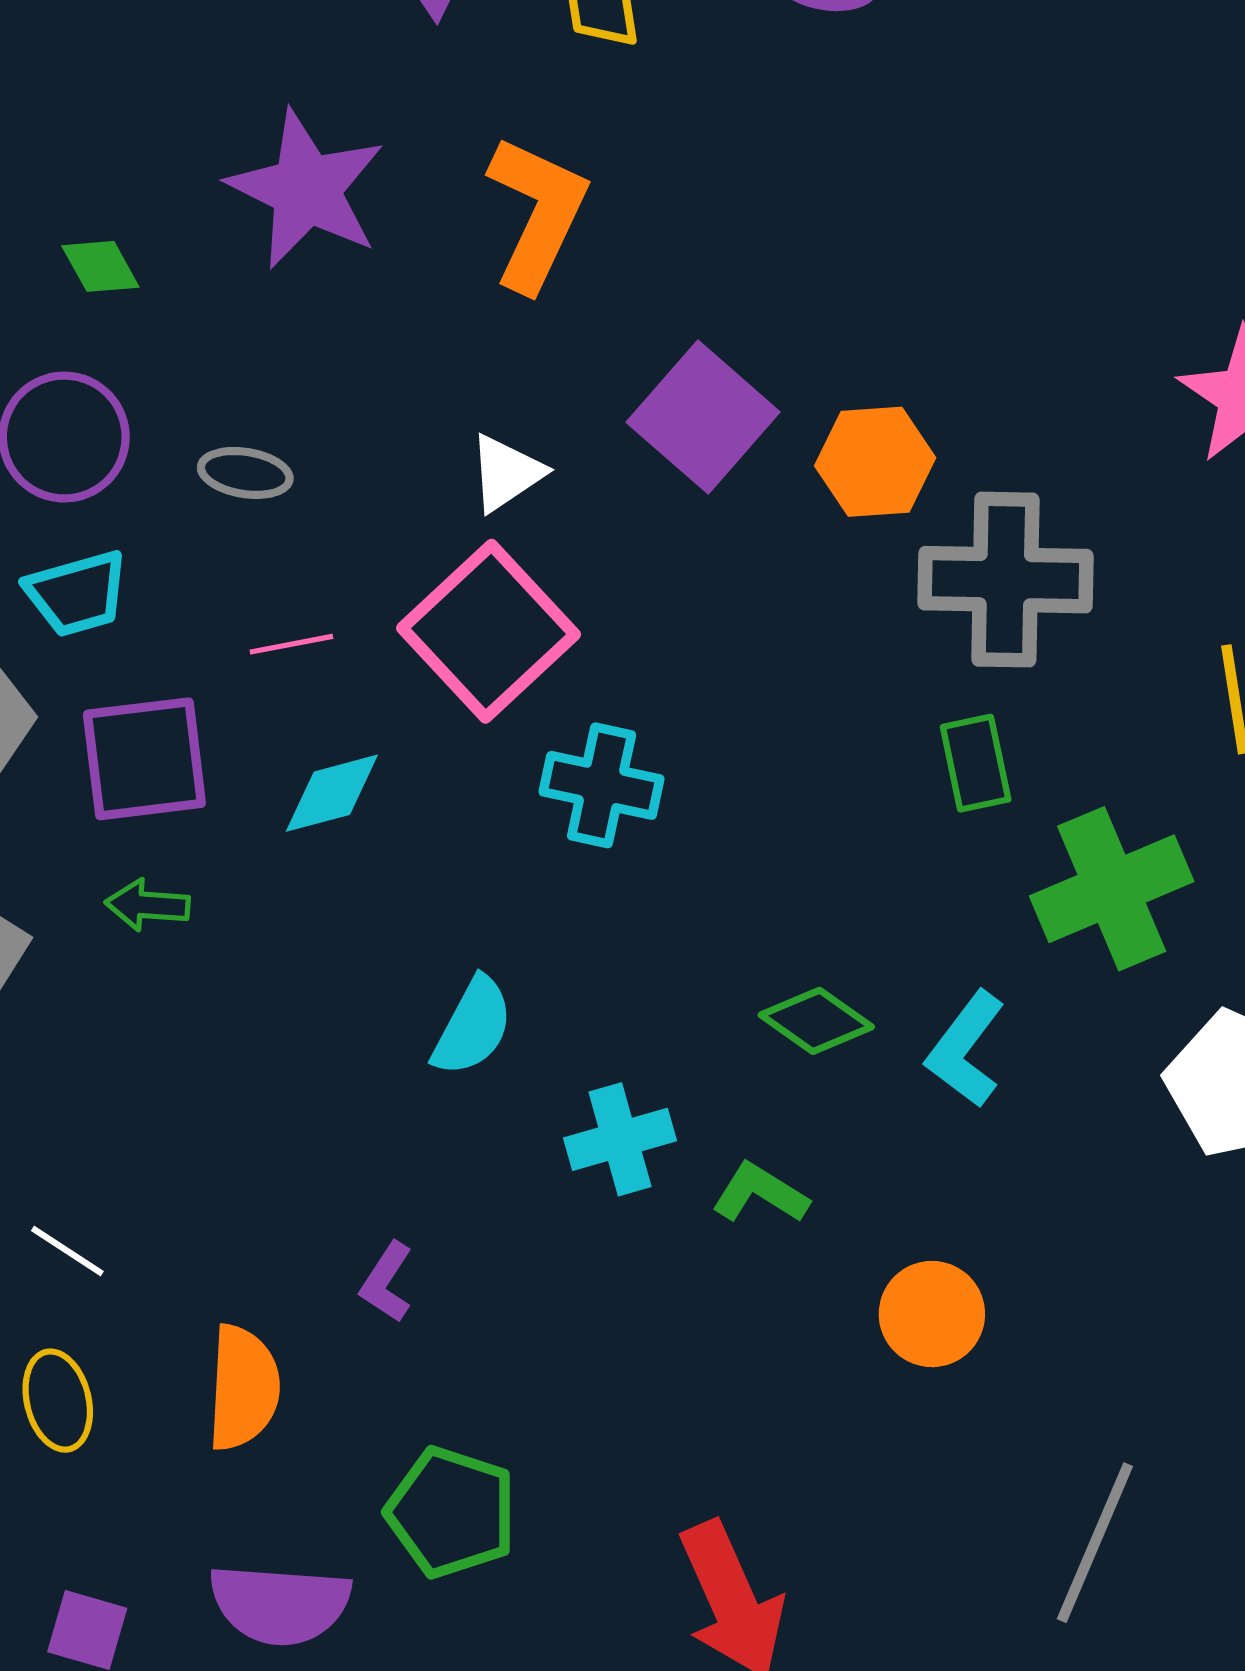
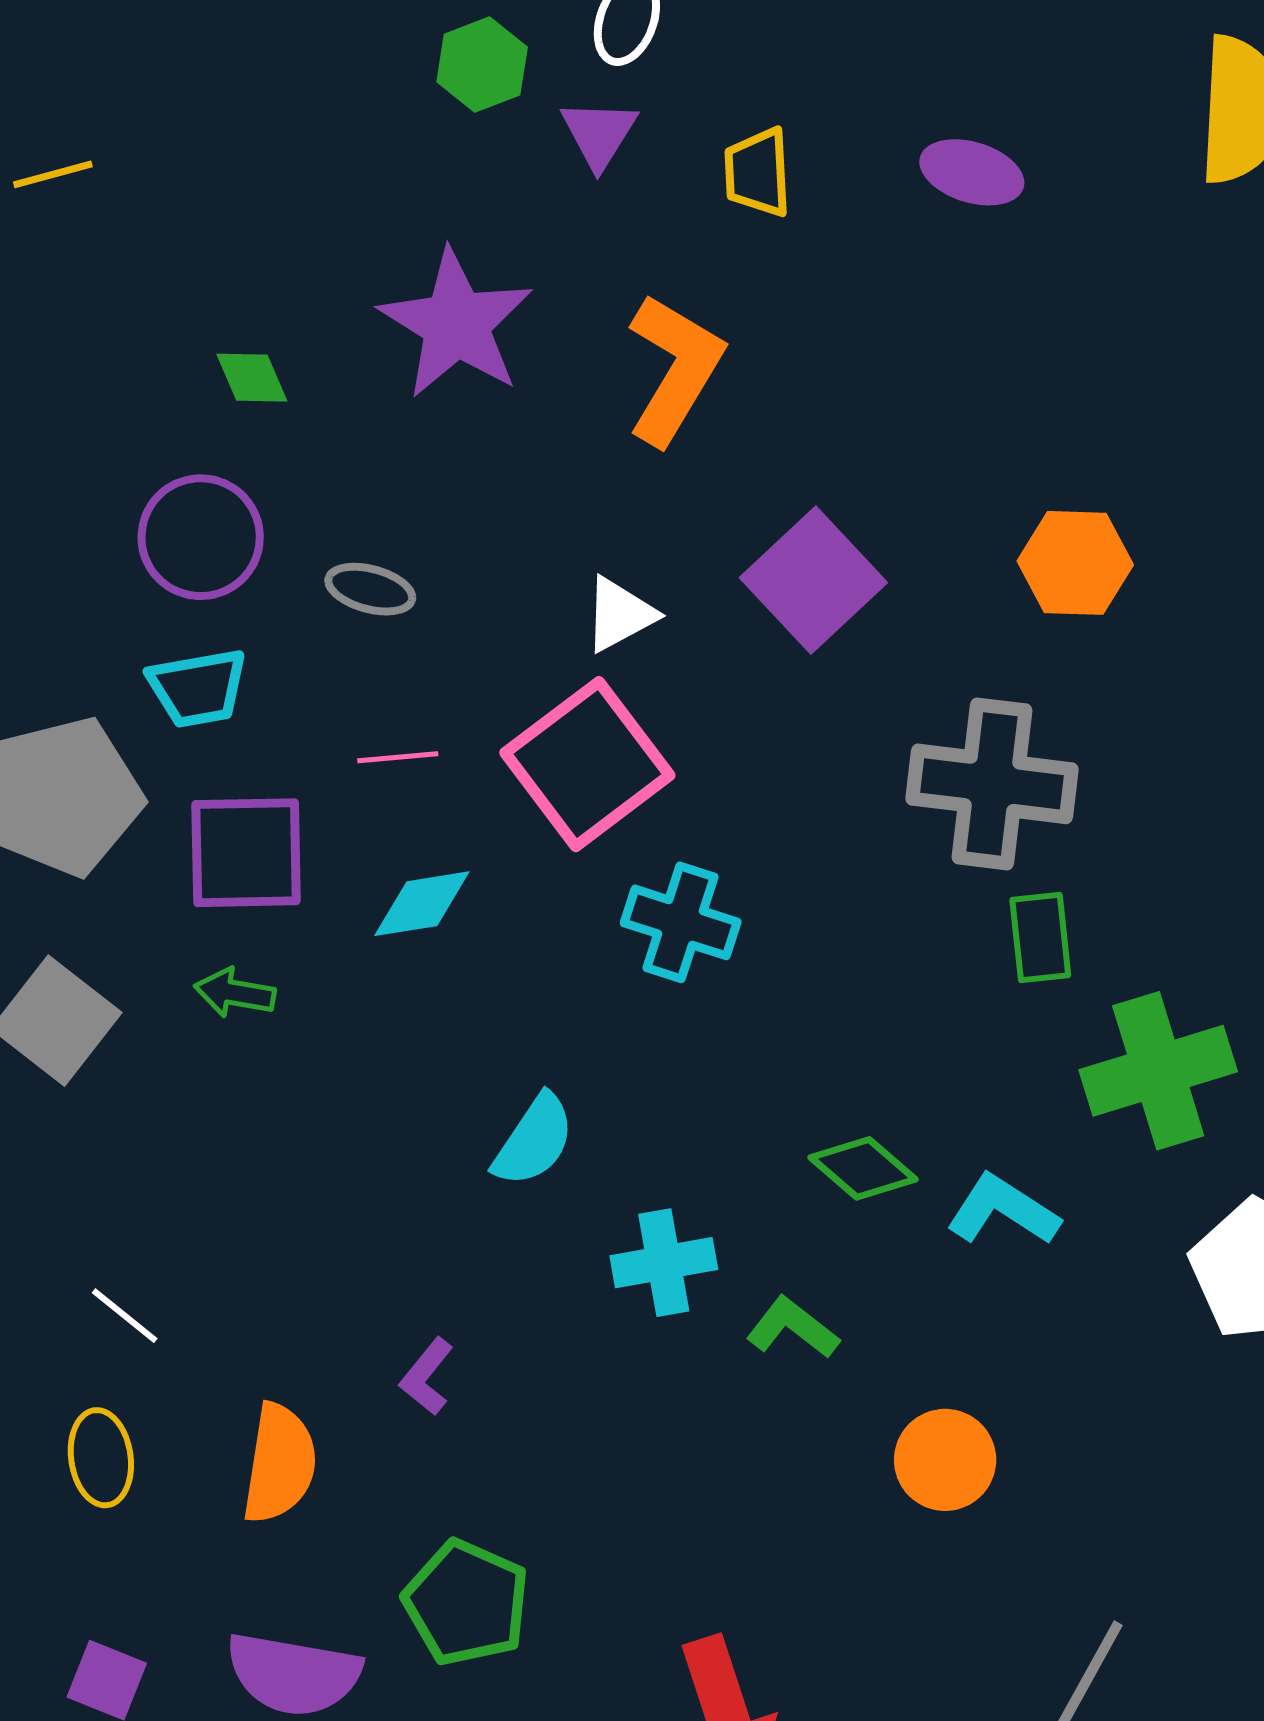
orange hexagon: (875, 462) -> (1075, 563), moved
gray cross: (1005, 580) -> (992, 784), moved
cyan L-shape: (966, 1049) -> (1003, 1210), turned 80

